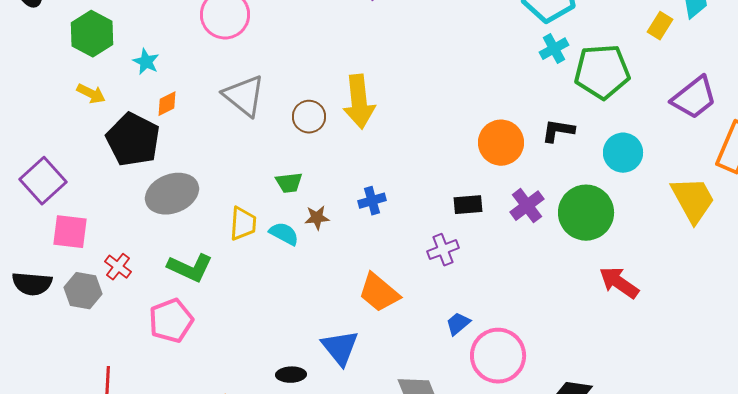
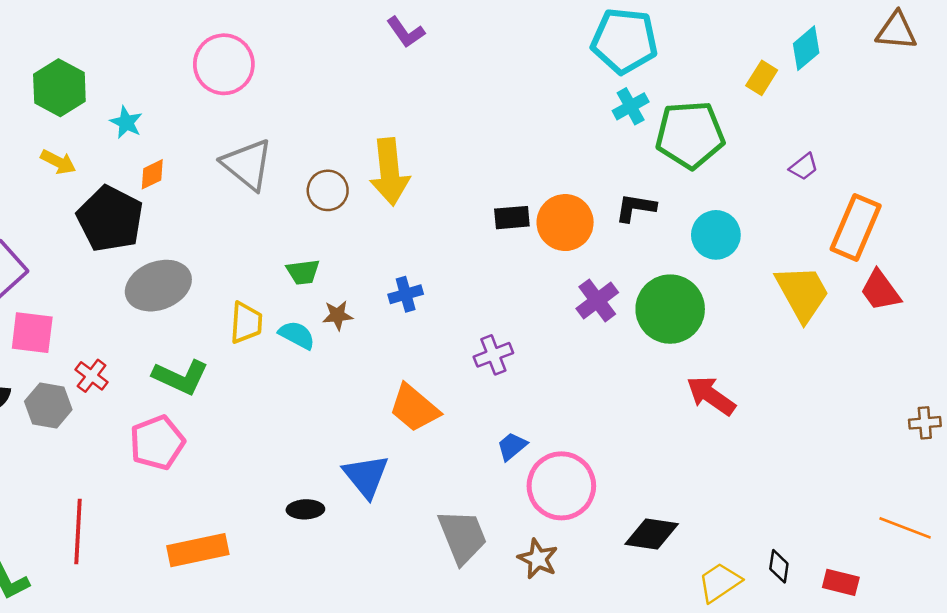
purple trapezoid: (694, 98) -> (804, 167), size x0.5
black rectangle: (468, 205) -> (512, 218), moved

